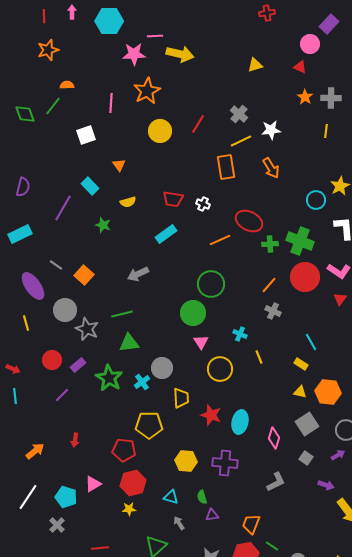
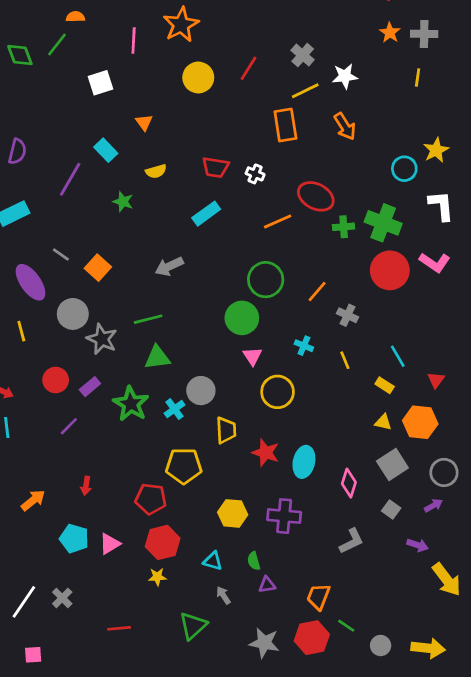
orange line: (269, 285) -> (317, 291), moved
red triangle: (340, 299) -> (436, 380), moved
yellow line: (259, 357) -> (345, 360), moved
white line: (28, 497) -> (24, 602), moved
cyan pentagon: (66, 497) -> (74, 538), moved

